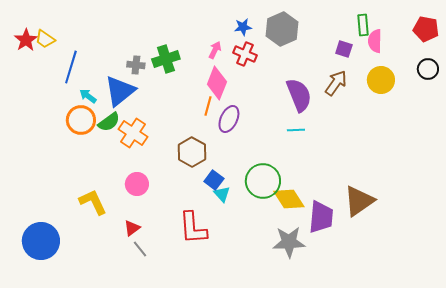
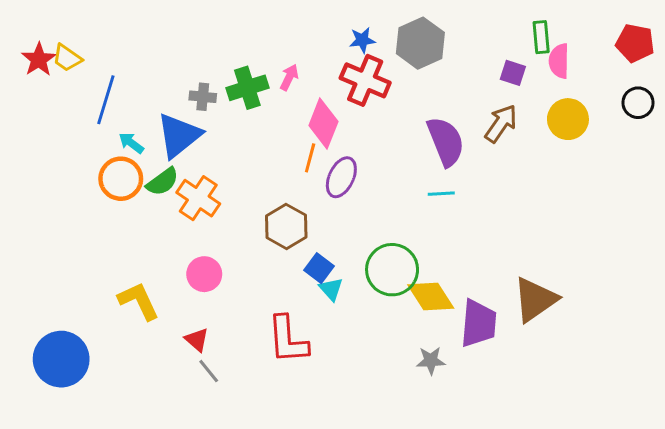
pink arrow: (215, 50) -> (289, 77), moved
red cross: (245, 54) -> (365, 80), size x1.4
red triangle: (132, 228) -> (197, 340), turned -42
gray star: (289, 242) -> (431, 361), size x0.6

